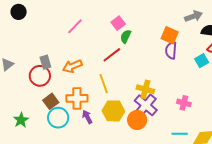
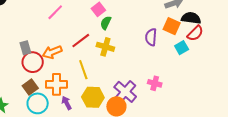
orange square: (170, 35) -> (172, 26), moved
red line: (112, 55) -> (81, 41), moved
red circle: (40, 76) -> (33, 62), moved
yellow cross: (145, 89) -> (105, 47), moved
pink cross: (184, 103) -> (155, 83), moved

